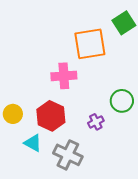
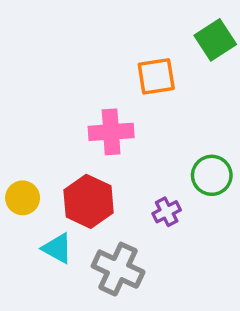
orange square: (90, 44) -> (156, 76), size x0.7

